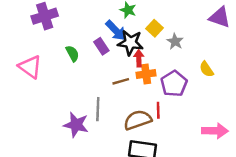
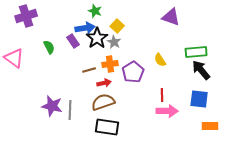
blue arrow: (116, 31) -> (85, 28), turned -54
gray star: (175, 41) -> (114, 42), moved
black star: (130, 43) -> (97, 38), turned 30
red arrow: (139, 58) -> (104, 83), moved, turned 80
gray line: (98, 109) -> (70, 110), moved
red line: (158, 110) -> (162, 95), moved

